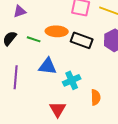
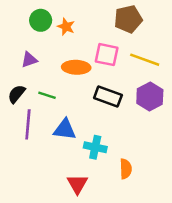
orange ellipse: (57, 31) -> (76, 67), moved
purple line: (16, 77) -> (28, 124), moved
cyan cross: (72, 80) -> (95, 147), turned 36

